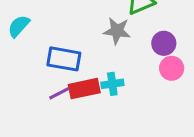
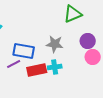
gray star: (117, 31) -> (55, 44), moved
purple line: (59, 93) -> (14, 64), moved

